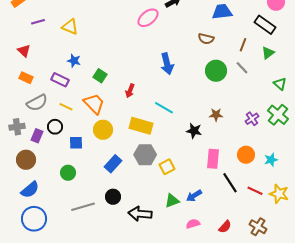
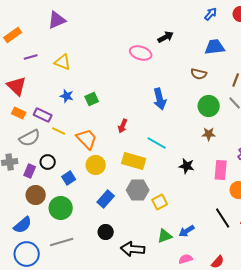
pink ellipse: (148, 18) -> (141, 53), turned 55
red triangle: (24, 51) -> (17, 86), size x1.5
green square: (100, 76) -> (92, 99), moved, turned 32
purple rectangle: (60, 80) -> (43, 115), moved
yellow line: (66, 107) -> (59, 131), moved
brown star: (216, 115) -> (209, 134), moved
blue square: (76, 143) -> (69, 178), turned -32
pink rectangle: (213, 159) -> (221, 170), moved
brown circle: (26, 160) -> (36, 195), moved
green circle: (68, 173) -> (61, 208), size x1.5
gray line: (83, 207) -> (62, 242), moved

